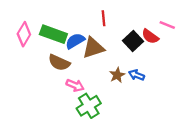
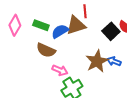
green rectangle: (53, 34) -> (41, 25), size x0.7
brown triangle: (93, 48) -> (76, 25), moved
brown star: (117, 75) -> (97, 61), size x1.6

